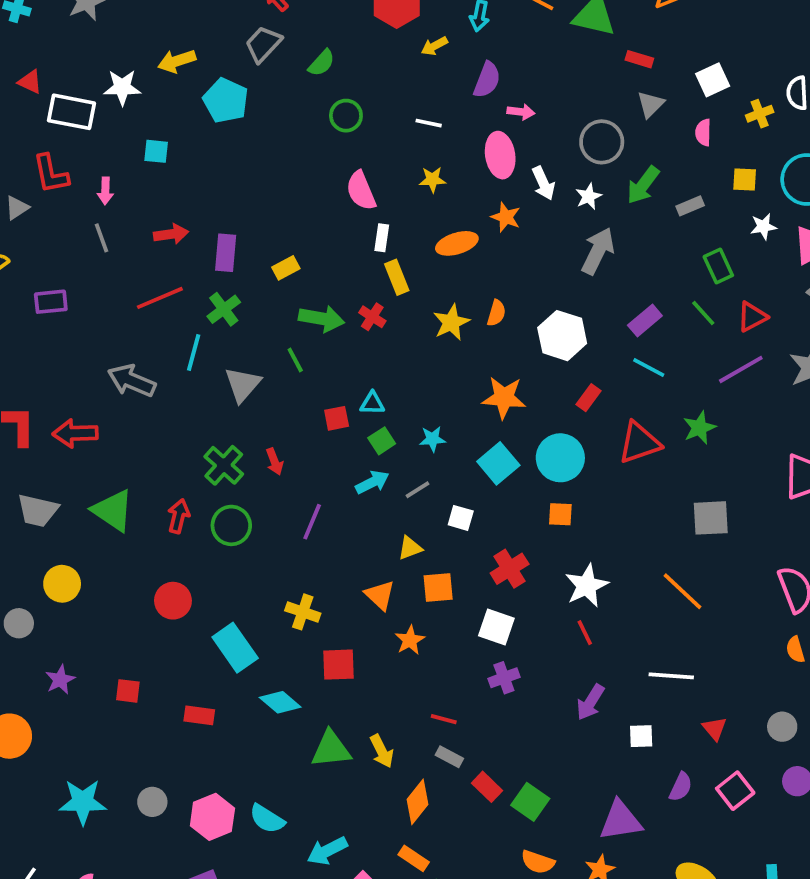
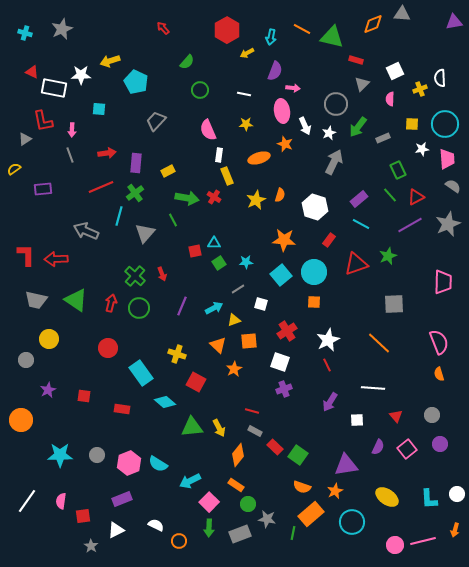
gray trapezoid: (263, 44) -> (156, 121), moved
cyan arrow: (372, 482) -> (214, 308), moved
red square: (338, 665) -> (196, 382), turned 30

